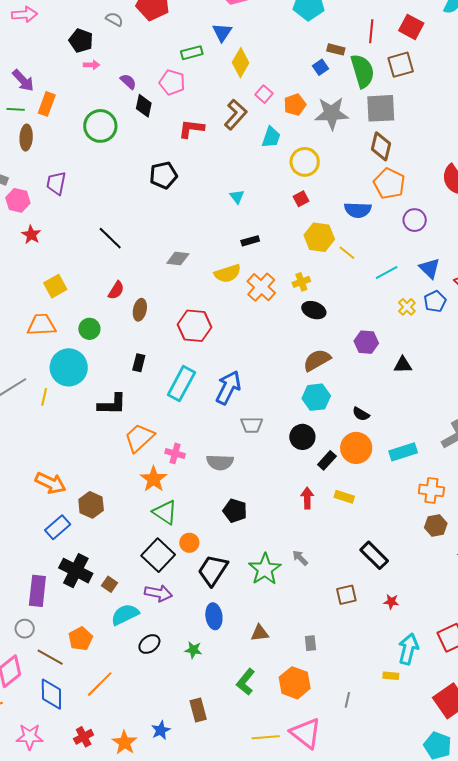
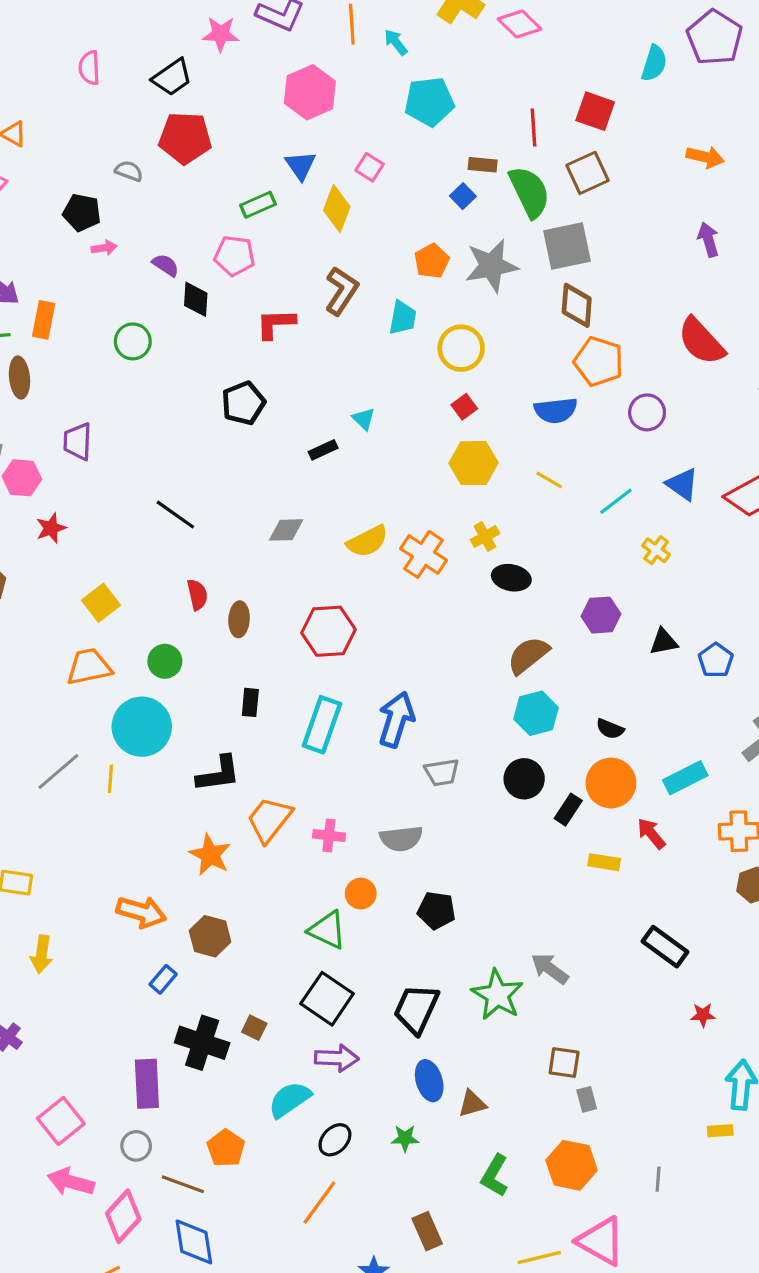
pink square: (264, 94) -> (370, 167), moved
green circle: (100, 126) -> (133, 341), size x0.7
red star: (31, 235) -> (51, 528), turned 30
yellow hexagon: (319, 237) -> (473, 463), moved
black rectangle: (250, 241) -> (323, 450), moved
red semicircle: (116, 290) -> (197, 595), turned -36
blue pentagon: (435, 301) -> (716, 660), moved
orange star: (154, 479) -> (210, 855), moved
red arrow: (307, 498) -> (651, 833), moved, turned -30
blue rectangle: (58, 527) -> (163, 979), size x0.7
orange circle: (189, 543) -> (361, 894), moved
gray arrow: (300, 558) -> (550, 969), size x1.4
brown square: (110, 584) -> (254, 1028), moved
brown square: (346, 595) -> (564, 1062), moved, turned 30
brown triangle: (260, 633) -> (472, 1104), moved
orange line: (100, 684) -> (319, 1203), moved

